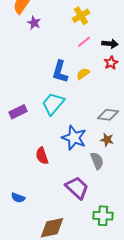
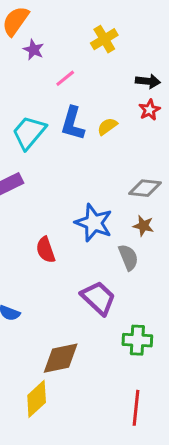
pink line: (84, 42) -> (65, 78), moved
cyan trapezoid: (53, 104) -> (29, 132), moved

